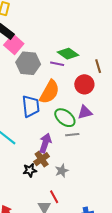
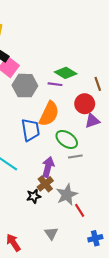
purple triangle: (85, 112) -> (92, 121), moved
gray star: (62, 171) -> (67, 195), size x1.5
red line: (54, 197) -> (80, 210), moved

